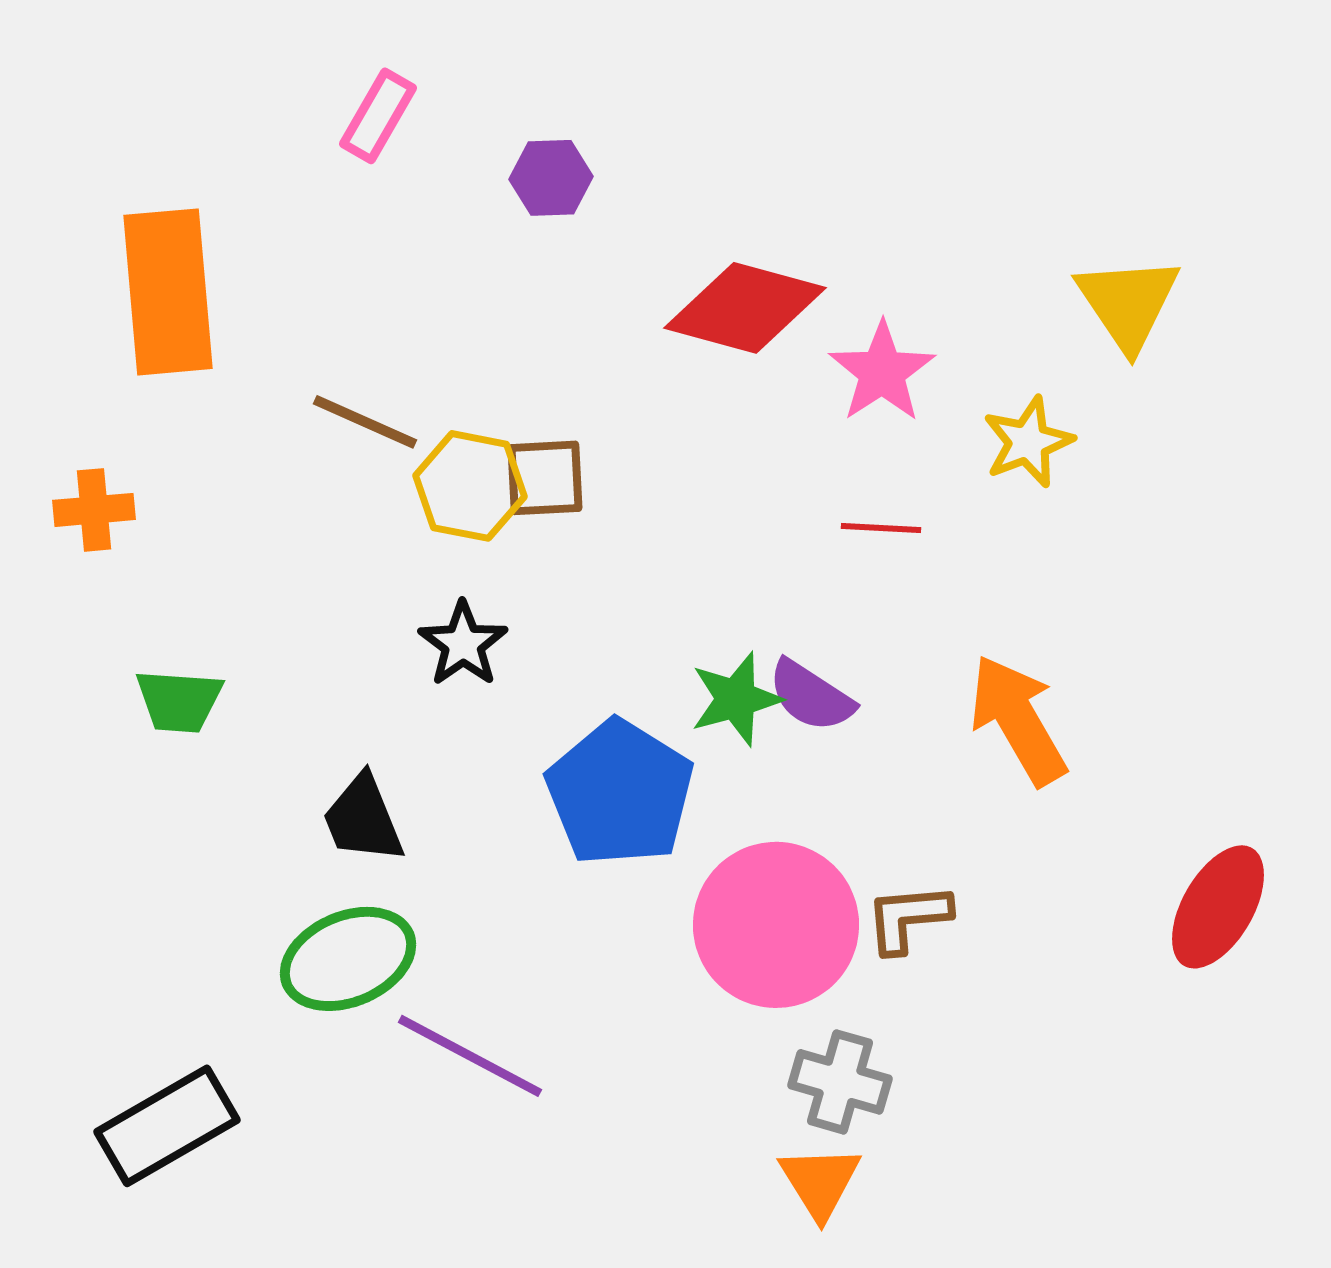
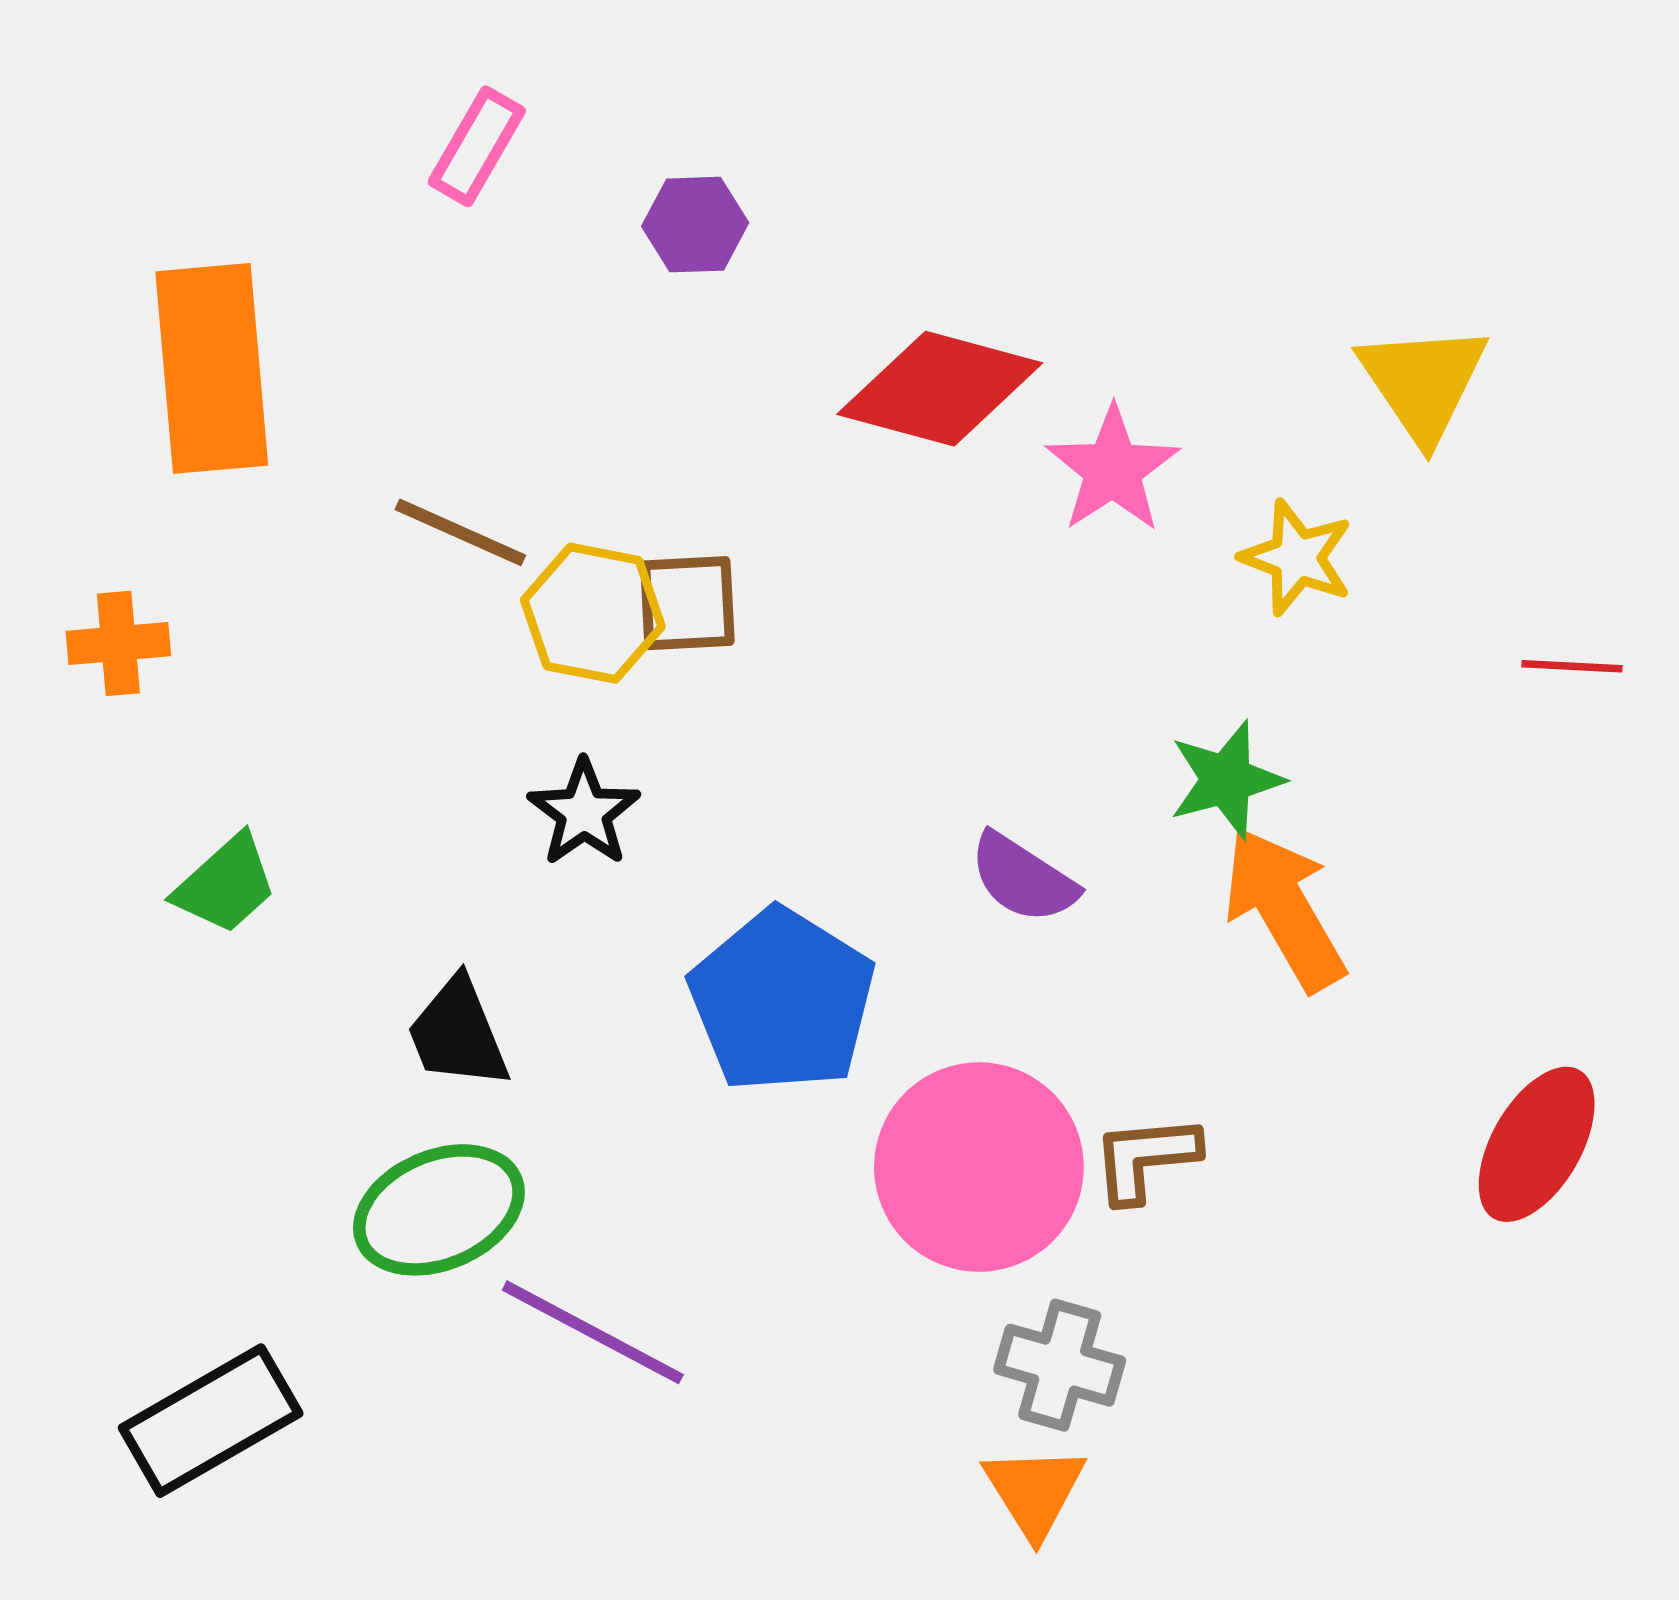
yellow star: (1028, 442) -> (1297, 558), turned -30
red line: (881, 528) -> (1572, 666), moved
green star: (736, 699) -> (1226, 780), moved
green trapezoid: (179, 701) -> (226, 884), turned -46

